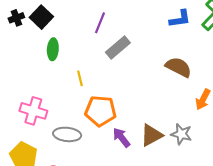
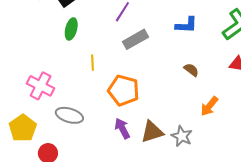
blue L-shape: (180, 19) -> (186, 25), moved
brown semicircle: (178, 67) -> (191, 70), size x0.6
orange pentagon: (100, 111) -> (124, 90), moved

